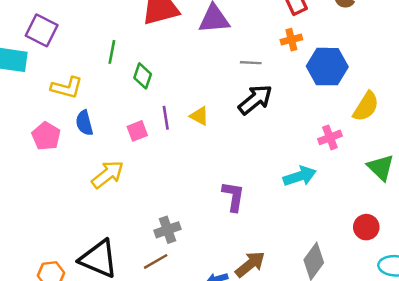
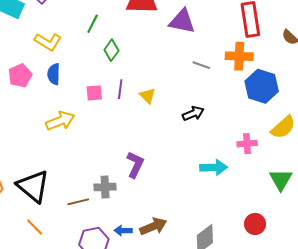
orange cross: (291, 40) -> (239, 56), size x1.5
black arrow: (255, 100) -> (193, 113), moved, size x0.7
purple L-shape: (233, 196) -> (135, 165), moved
gray cross: (167, 230) -> (105, 187), moved

